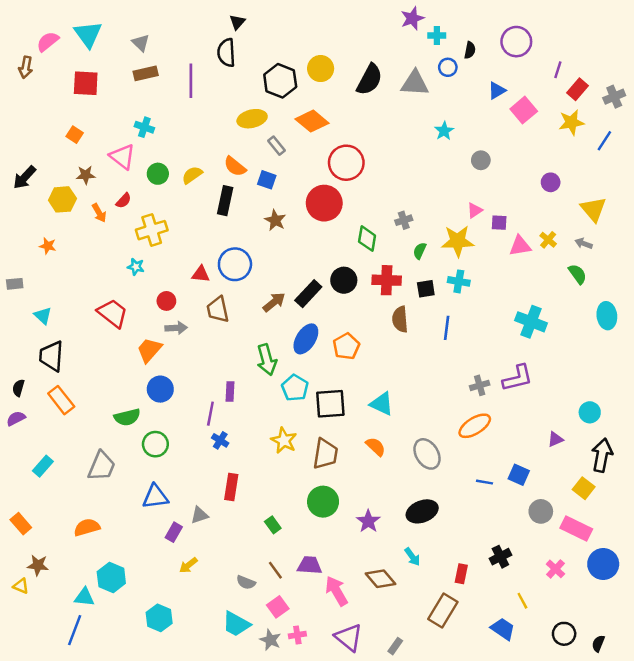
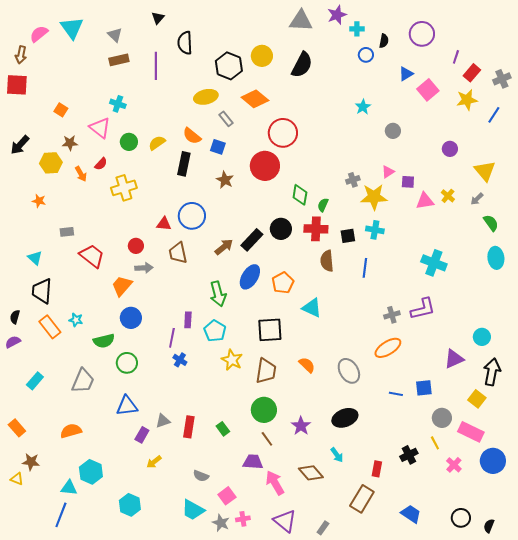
black triangle: (237, 22) -> (158, 18), moved
red square: (86, 83) -> (17, 85), moved
gray triangle: (415, 83) -> (301, 21), moved
gray cross: (404, 220) -> (353, 180), moved
gray arrow: (584, 243) -> (477, 199), turned -64
green semicircle: (420, 251) -> (323, 205), moved
cyan star: (136, 267) -> (76, 320), moved
green semicircle: (577, 274) -> (491, 223), moved
gray rectangle: (15, 284) -> (67, 232), moved
cyan pentagon: (295, 388) -> (215, 331), moved
cyan triangle: (382, 404) -> (312, 308), moved
purple triangle: (555, 439) -> (454, 359), size x1.5
blue square: (519, 475) -> (424, 388), turned -30
red rectangle: (231, 487) -> (189, 427), moved
brown line: (275, 570) -> (267, 439), moved
yellow line: (522, 601) -> (435, 443), moved

